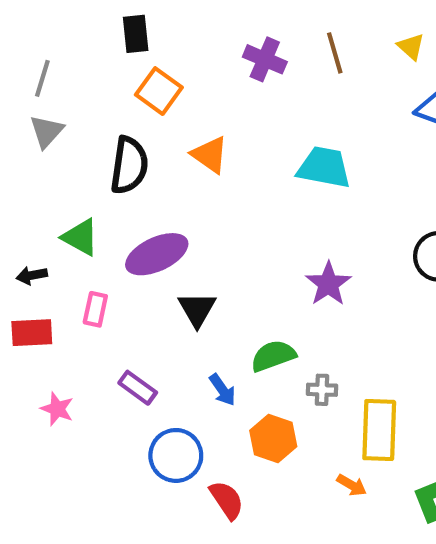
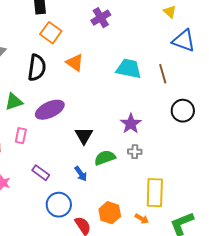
brown line: (335, 53) -> (163, 74), moved
purple cross: (265, 59) -> (101, 18), turned 36
green triangle: (80, 237) -> (14, 102), turned -48
black triangle: (197, 309) -> (84, 136), moved
gray cross: (322, 390) -> (135, 152), moved
orange hexagon: (273, 439) -> (110, 213), moved

